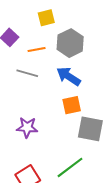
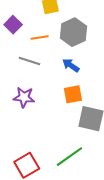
blue arrow: (69, 76) -> (71, 65), size x0.7
purple star: (27, 127) -> (24, 97), moved

